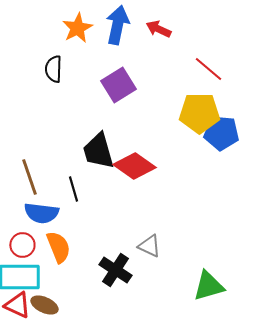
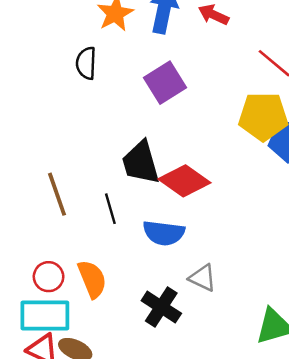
blue semicircle: (41, 213) -> (164, 233), moved

